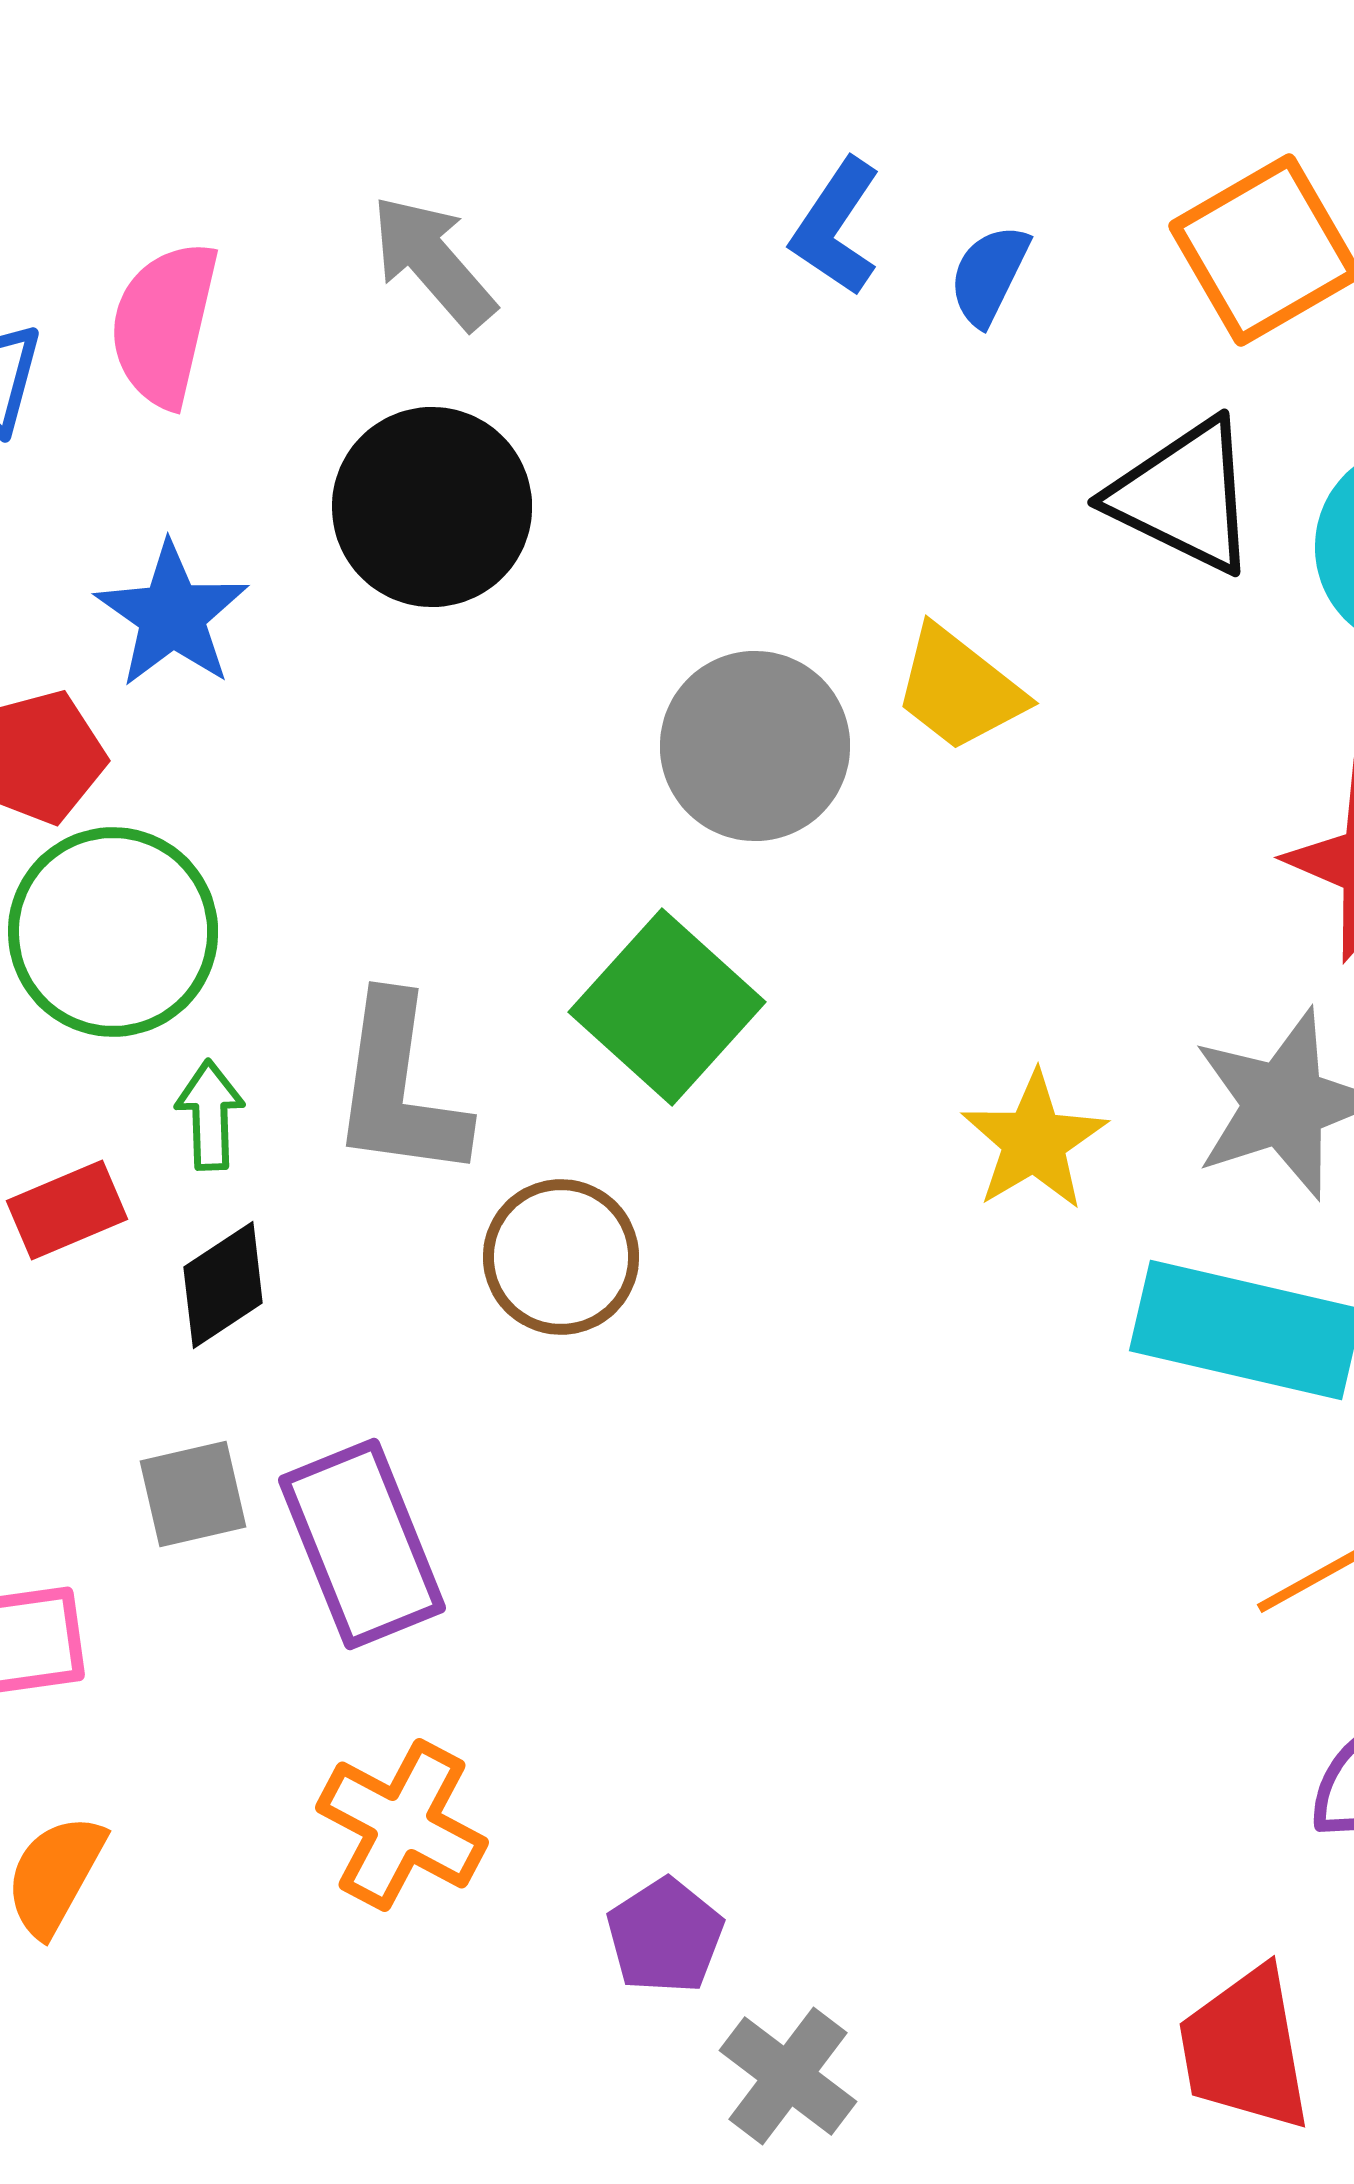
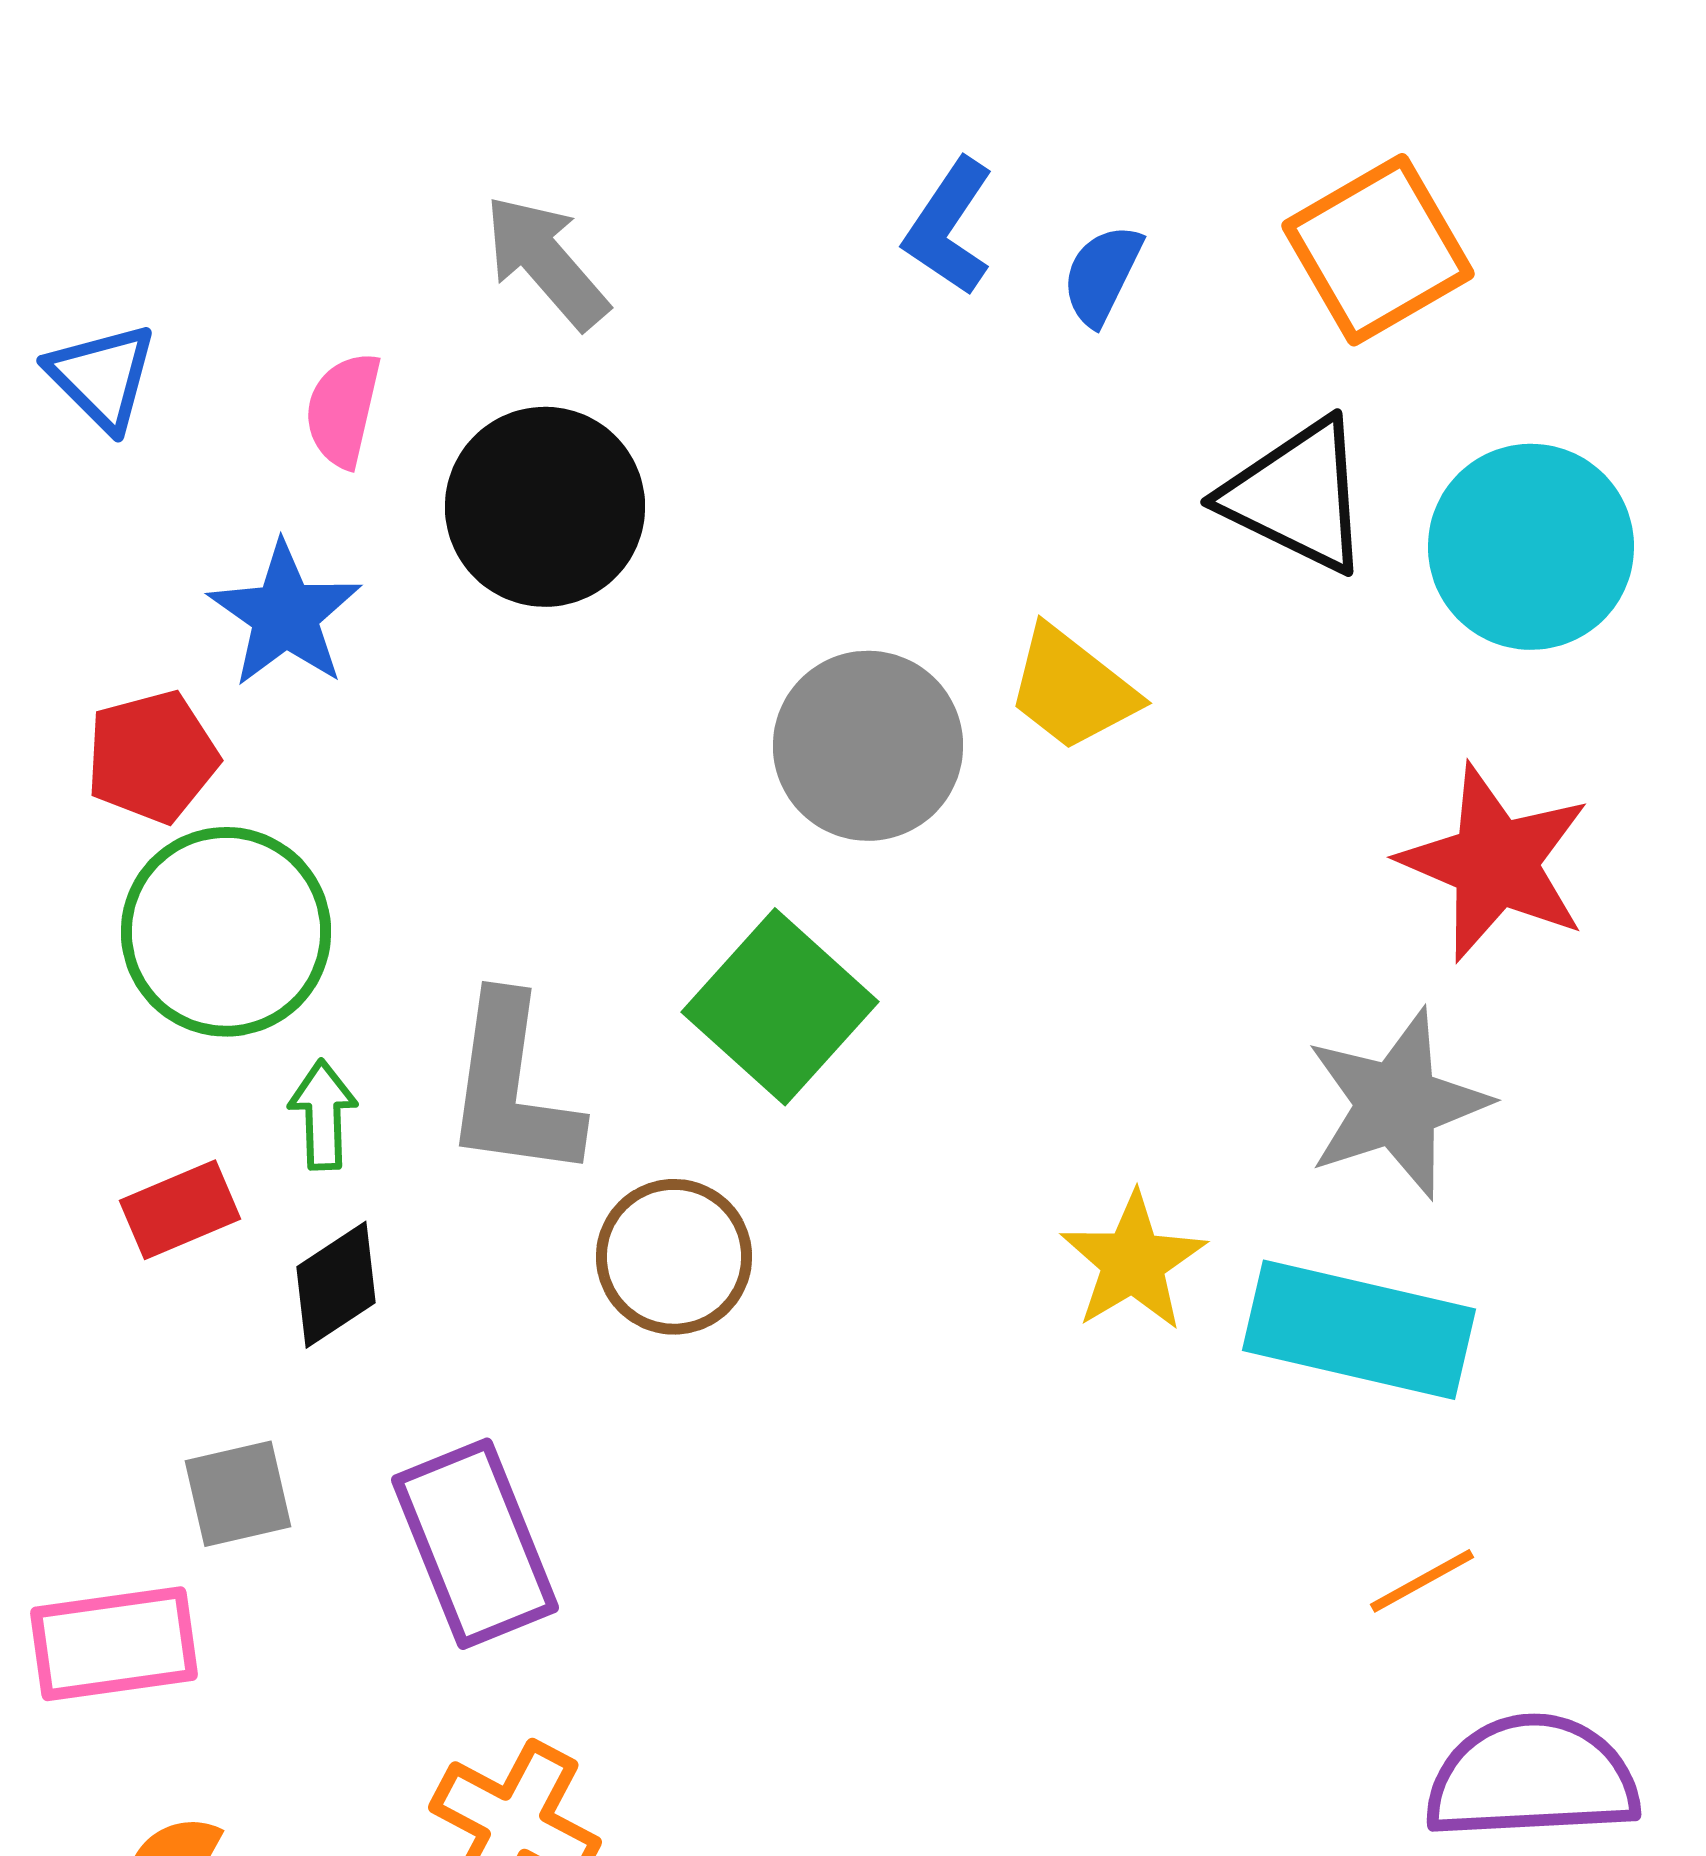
pink semicircle: (164, 324) -> (343, 410), moved, size x0.7
yellow star: (1034, 1141) -> (1133, 1262), moved
gray square: (193, 1494) -> (238, 1494), moved

